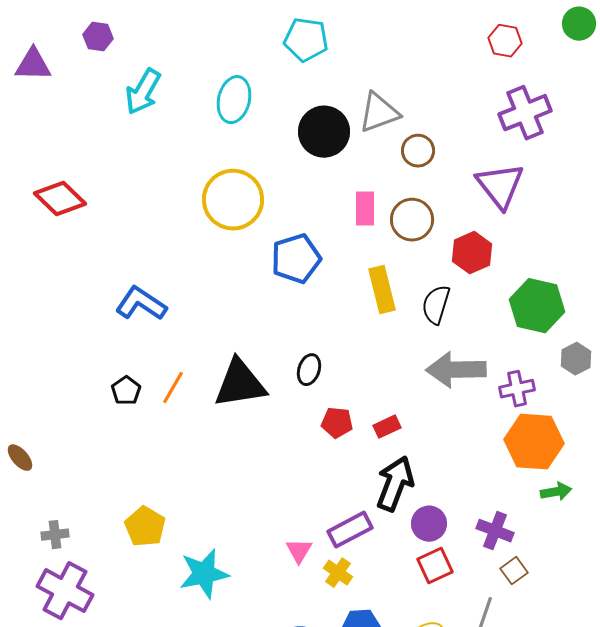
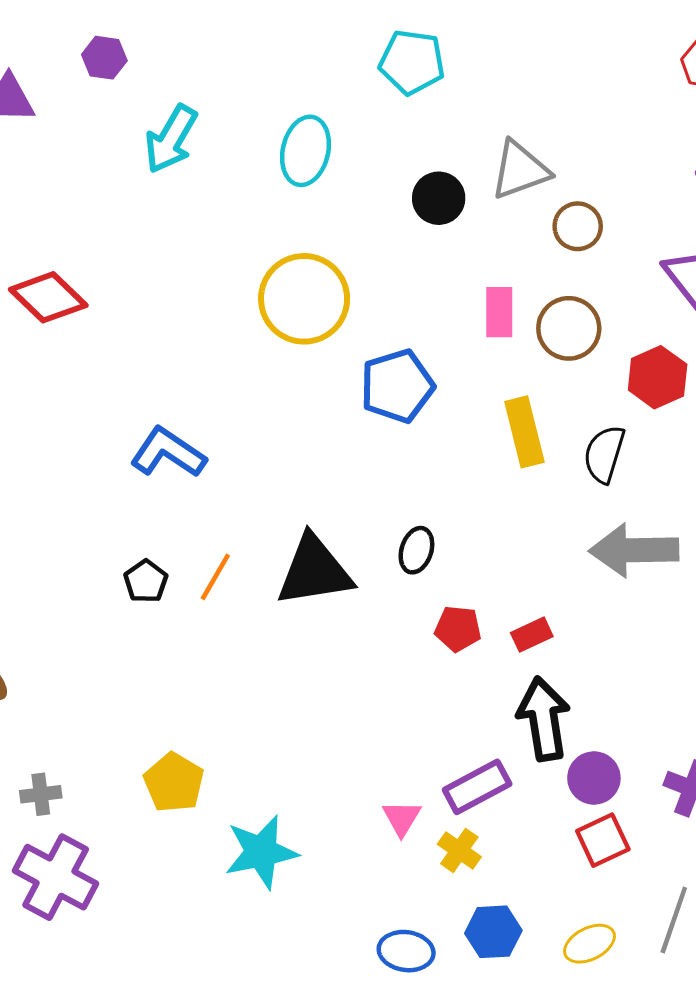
black circle: (324, 132) -> (439, 198), size x0.7
black arrow: (395, 484) -> (544, 719), turned -30

